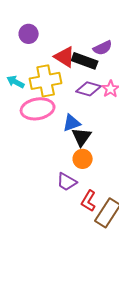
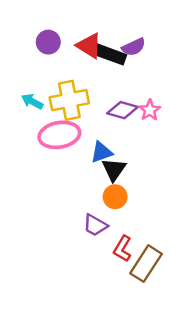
purple semicircle: (103, 48) -> (134, 47), moved
red triangle: (65, 57) -> (89, 46), moved
black rectangle: (85, 61) -> (110, 54), moved

